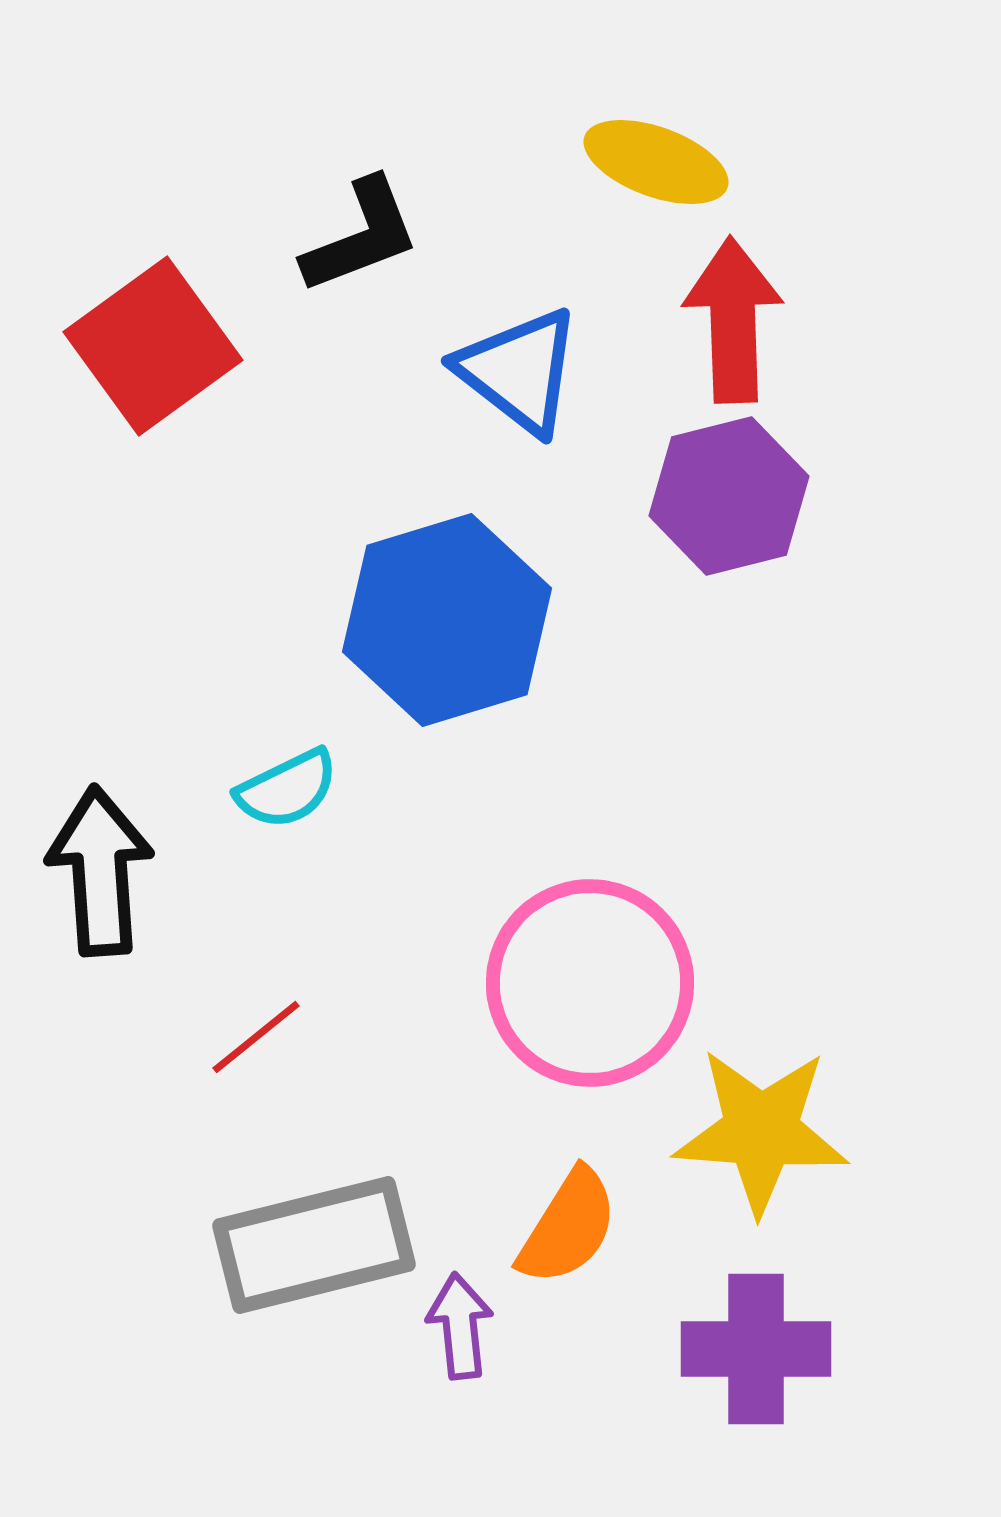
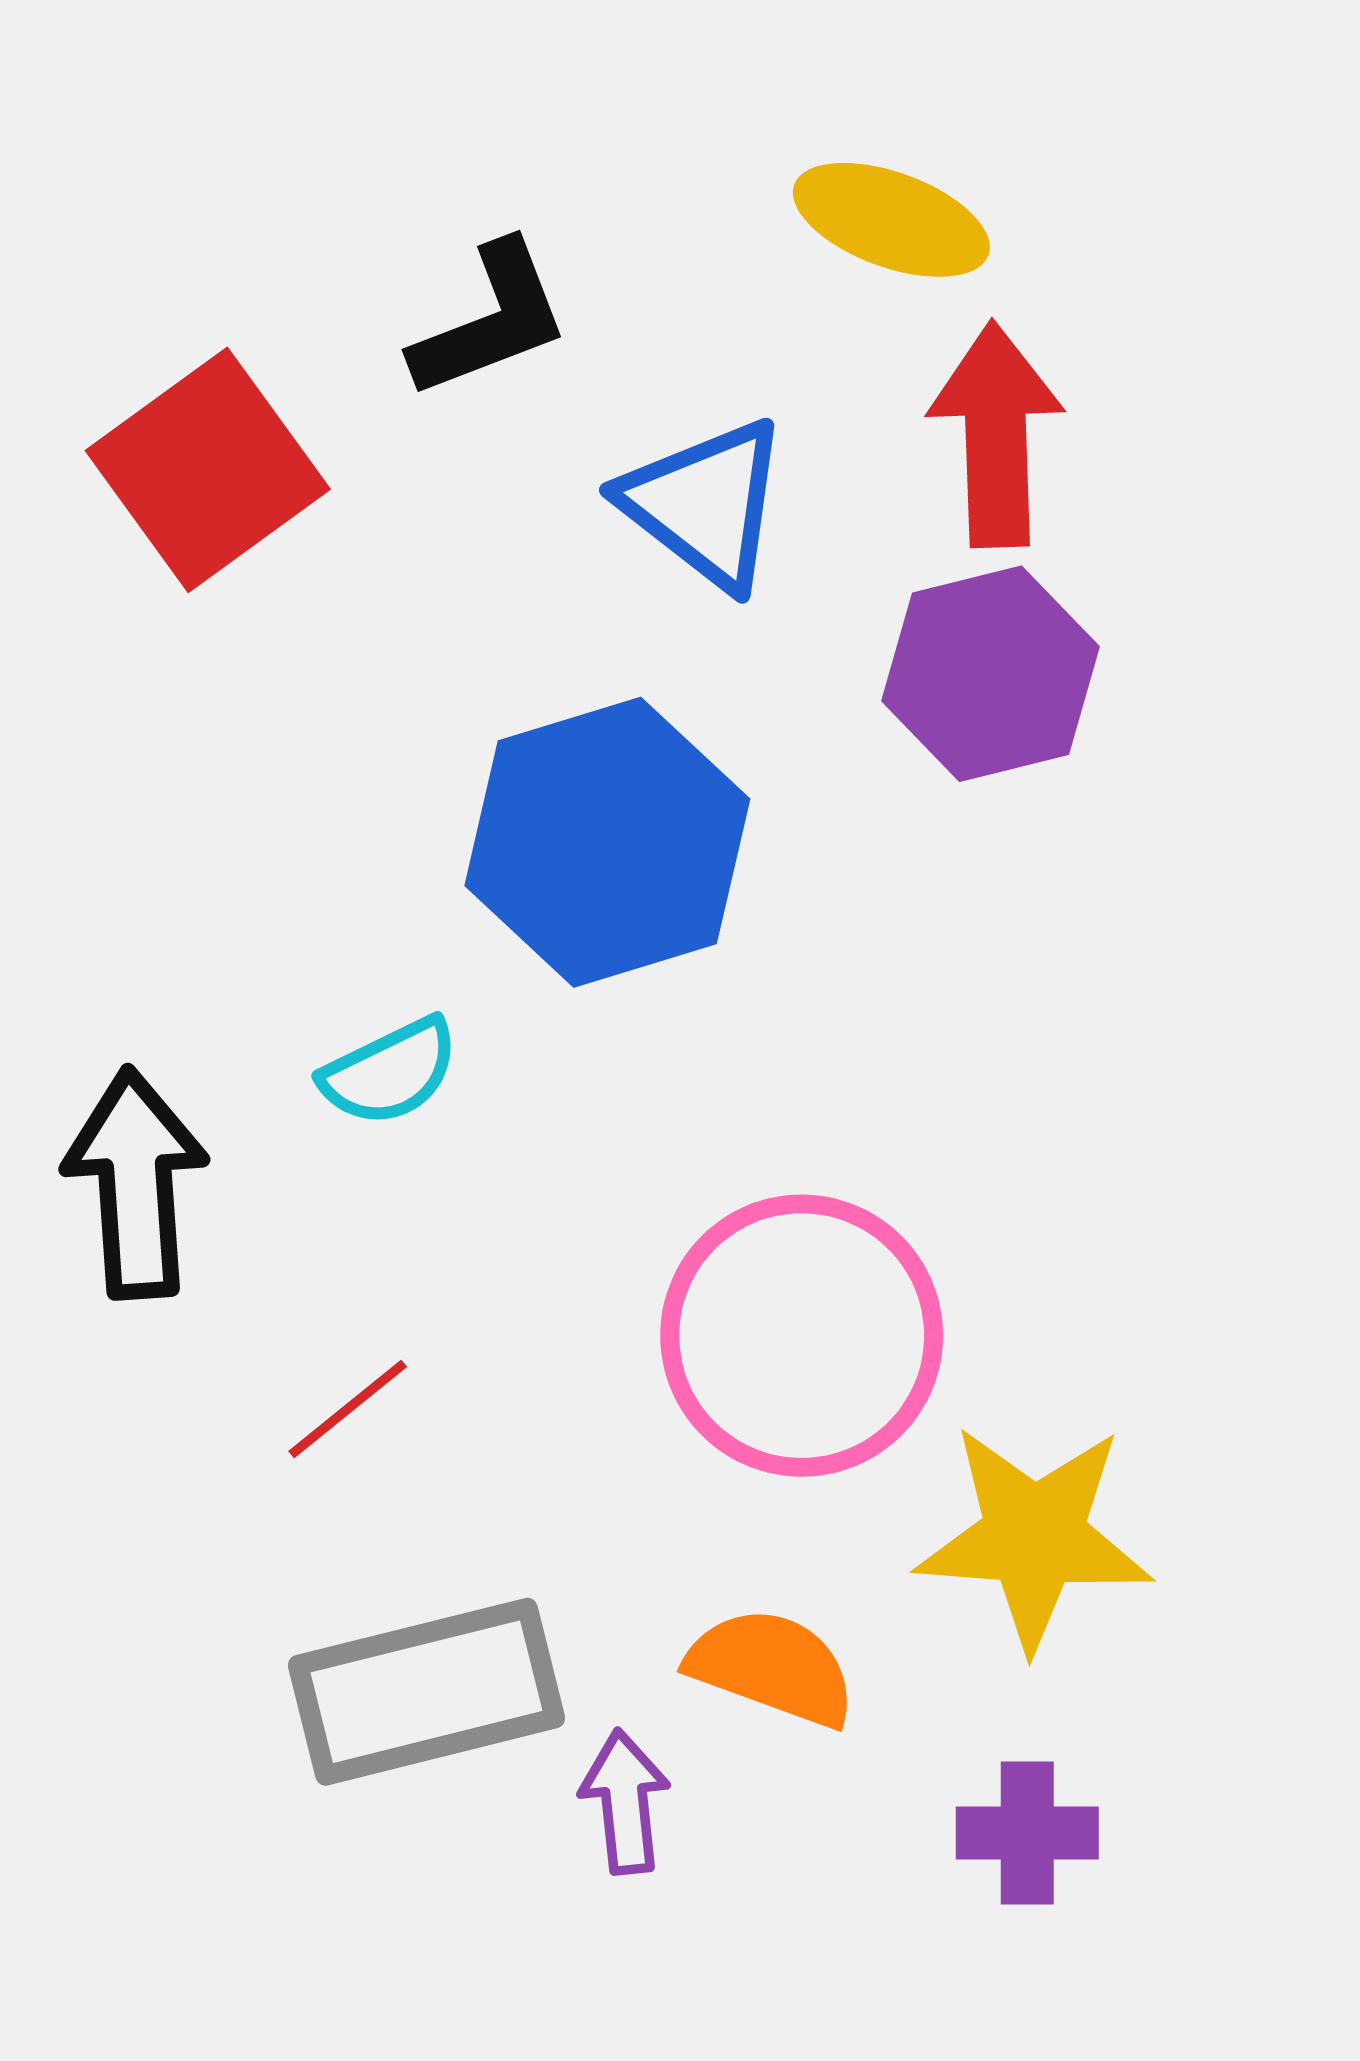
orange semicircle: (568, 1227) -> (772, 1667), turned -102
purple cross: (756, 1349) -> (1027, 1833), size x0.7

